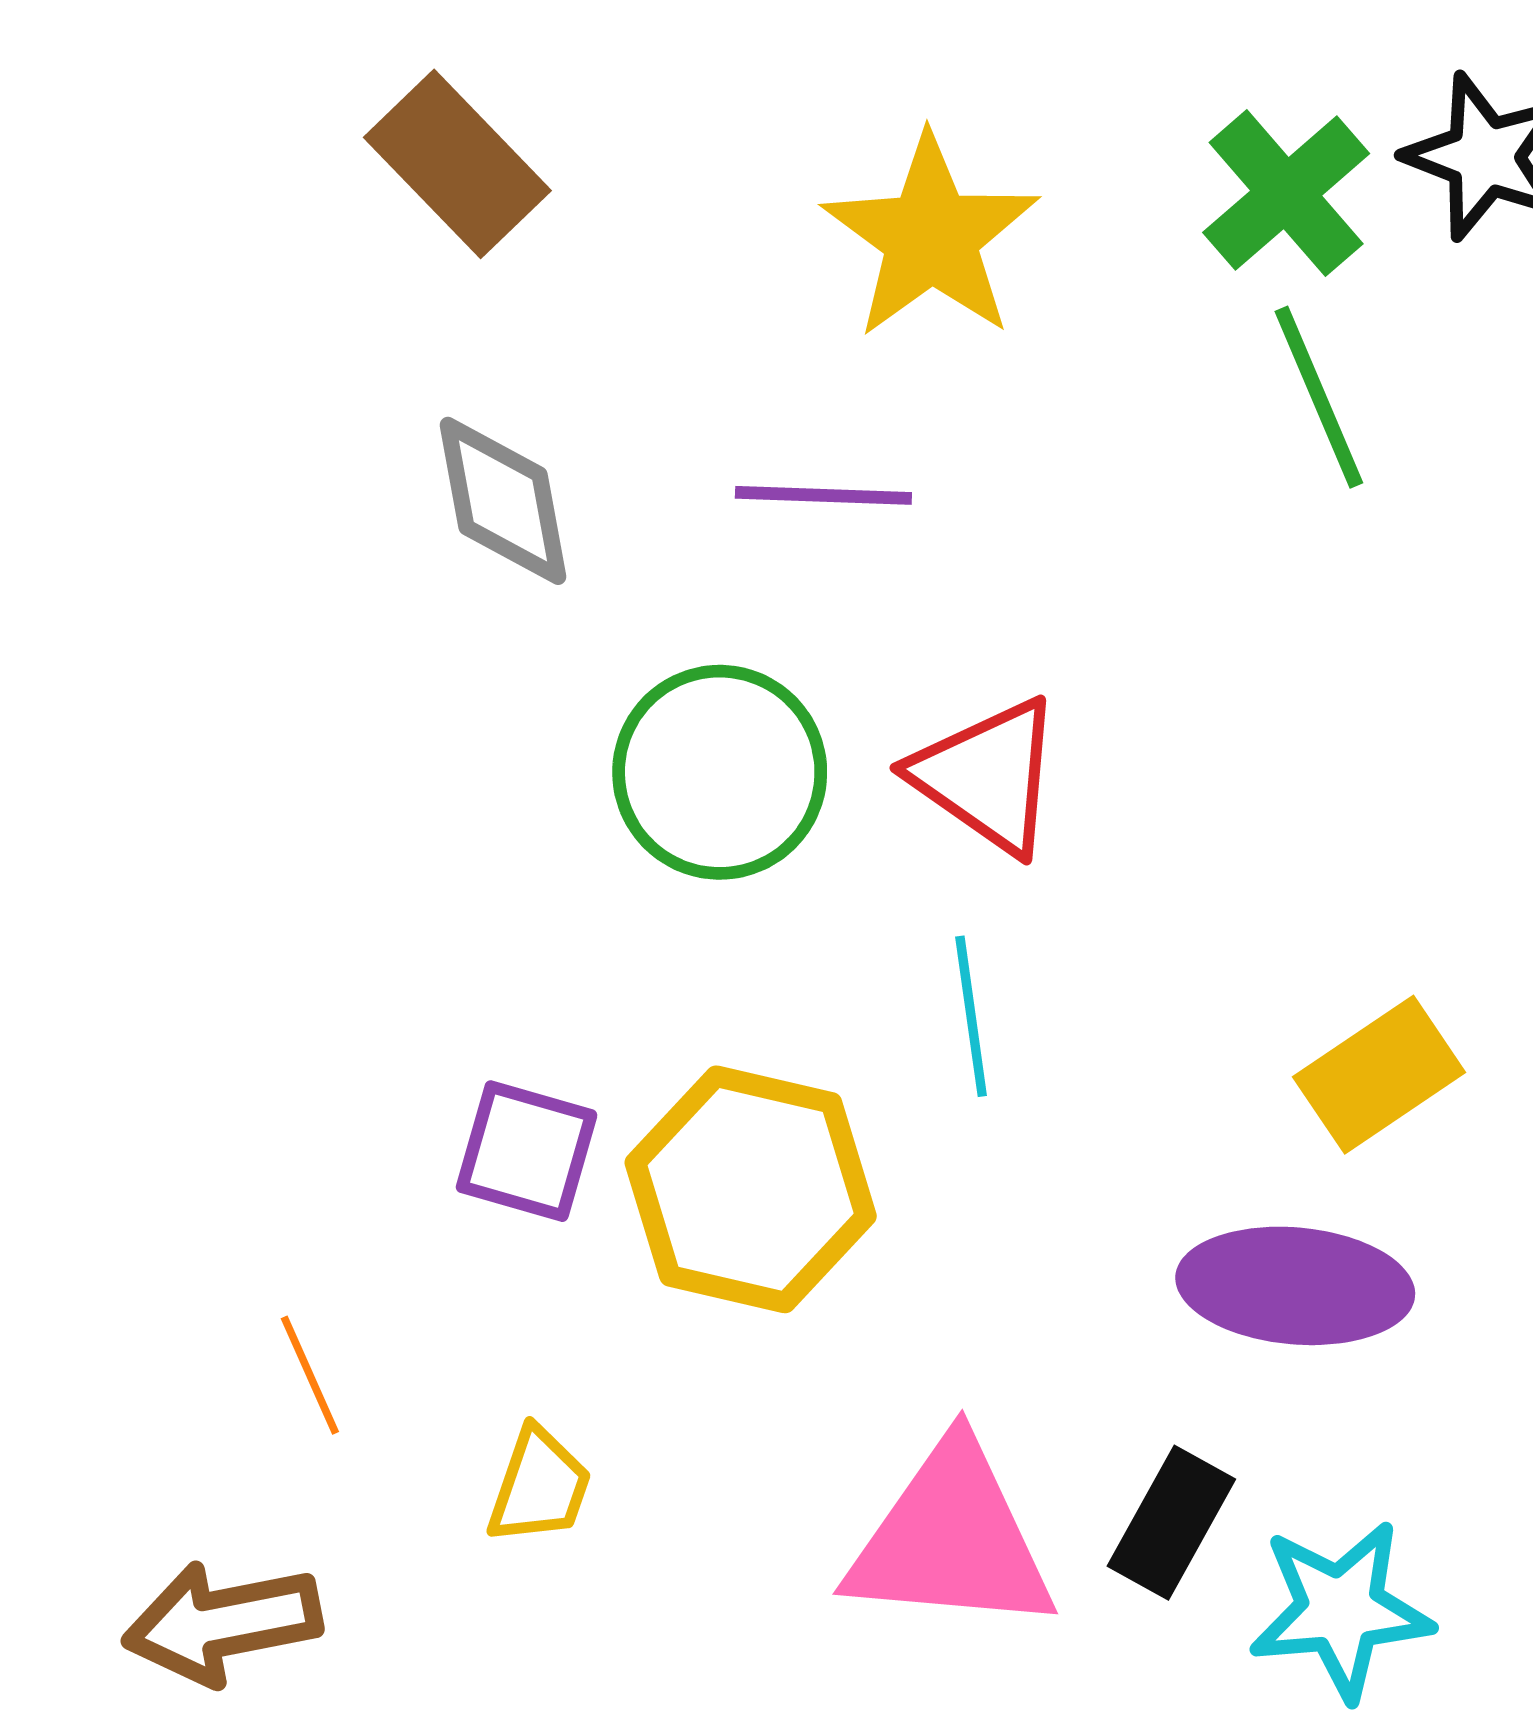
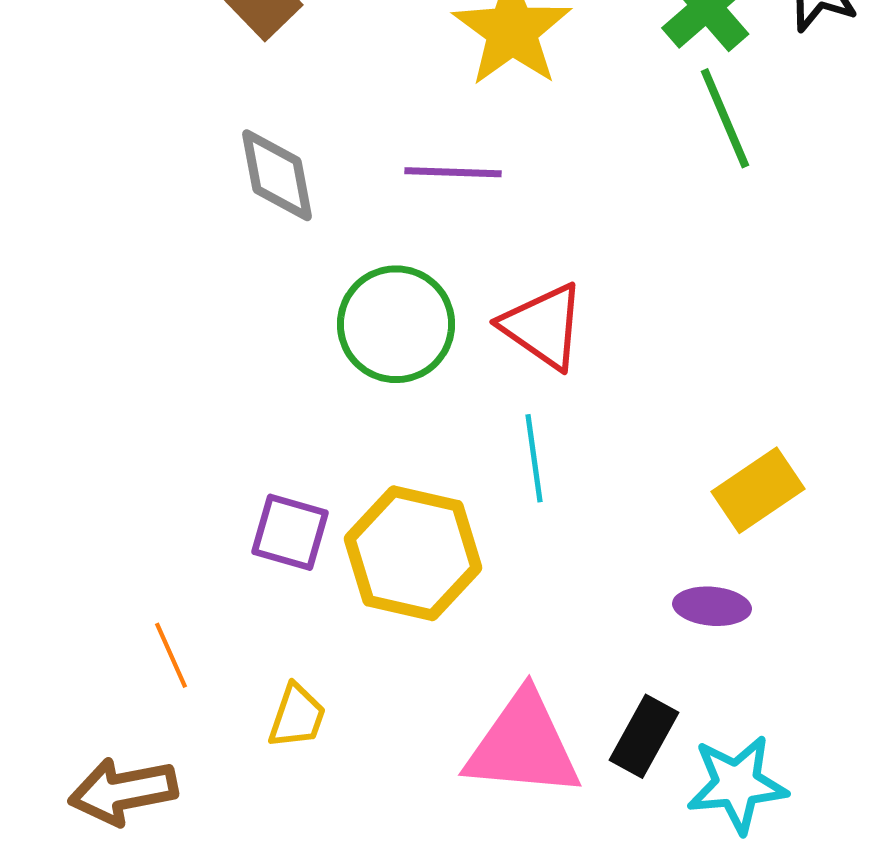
purple ellipse: (1295, 1286) -> (712, 606), size x0.6

